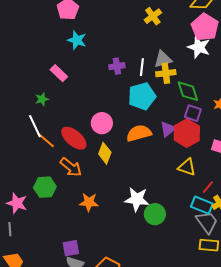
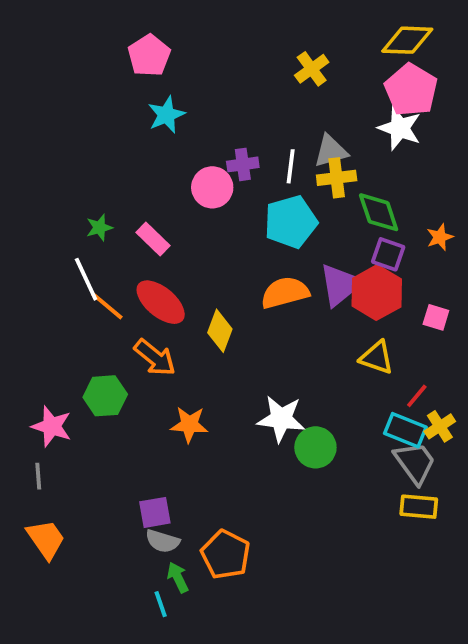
cyan star: (77, 40) -> (166, 115), turned 30
pink rectangle: (59, 73) -> (153, 239), moved
pink circle: (102, 123) -> (212, 187), moved
purple triangle: (168, 129) -> (340, 285), size x1.4

